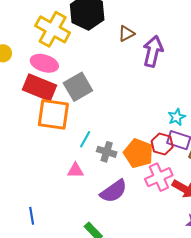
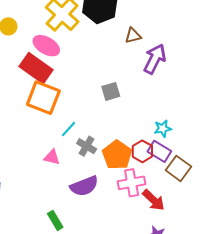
gray square: (78, 87) -> (111, 91), moved, size x0.7

